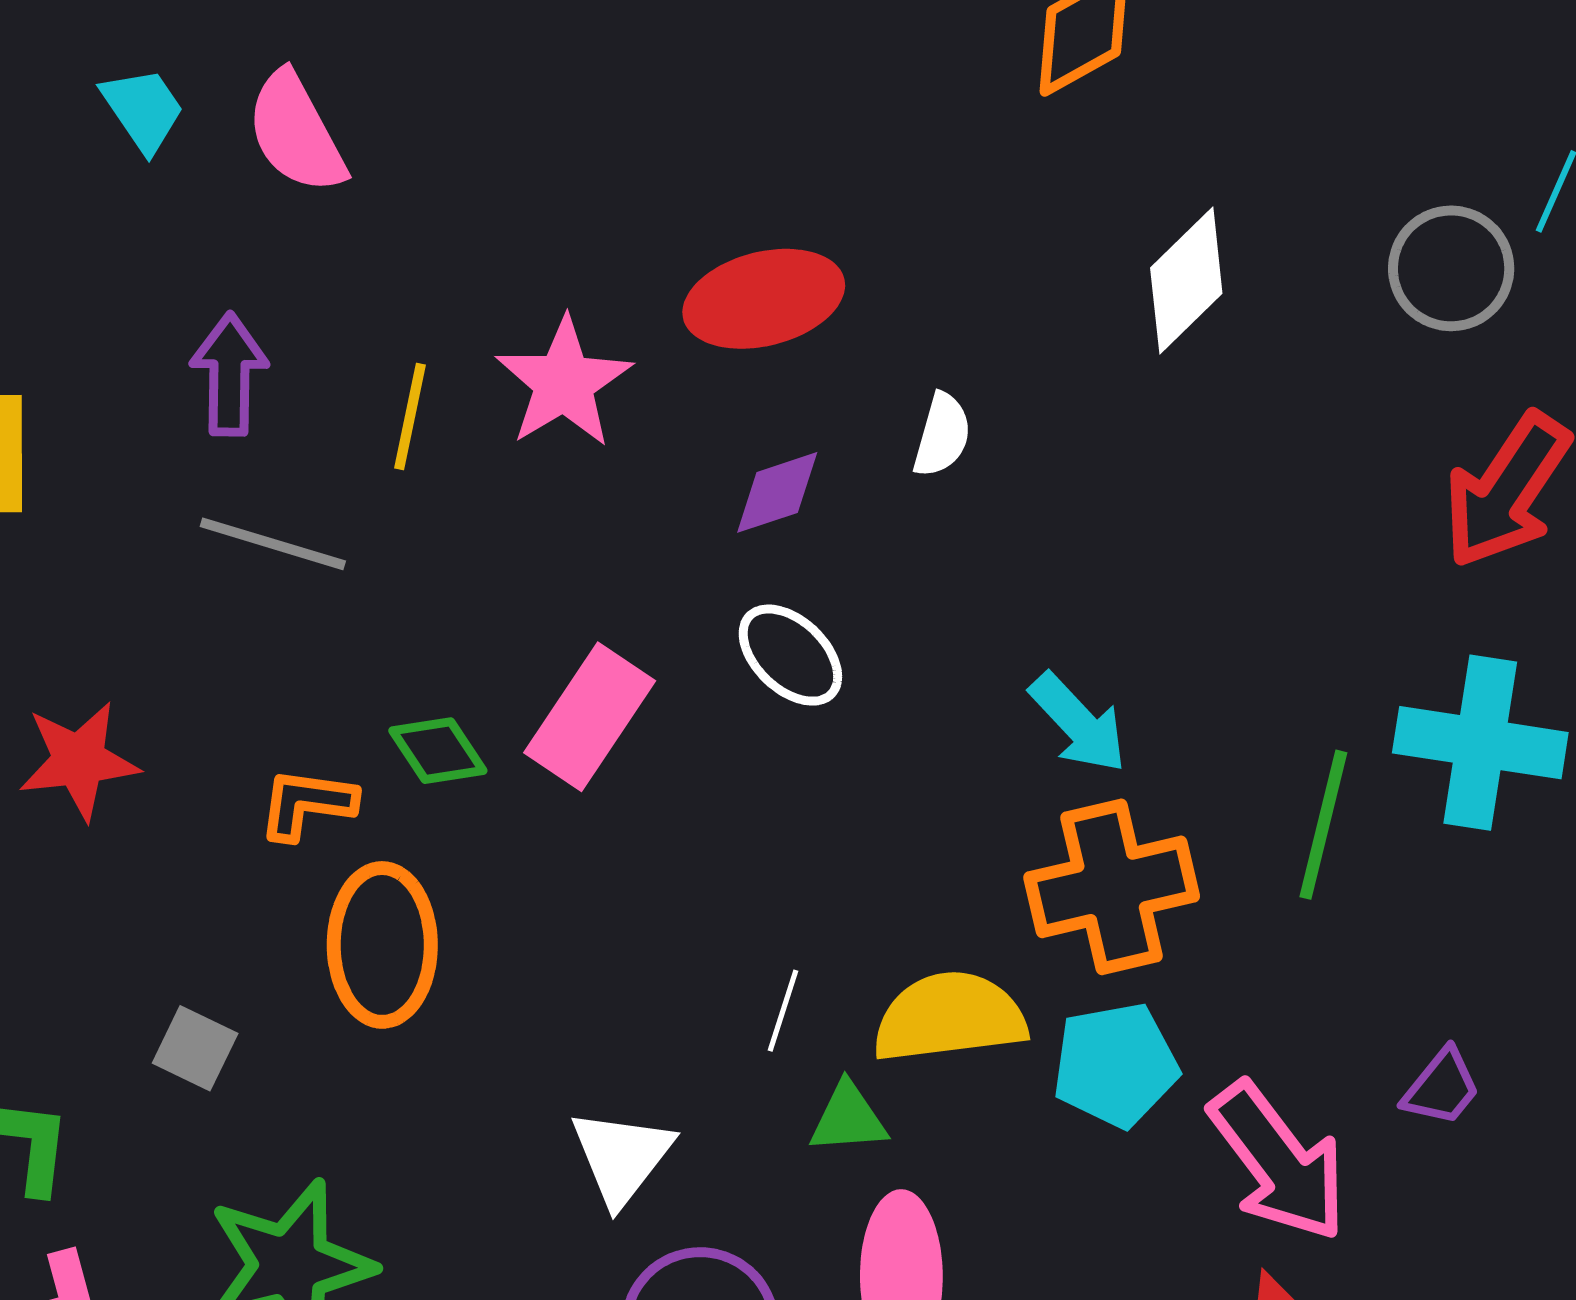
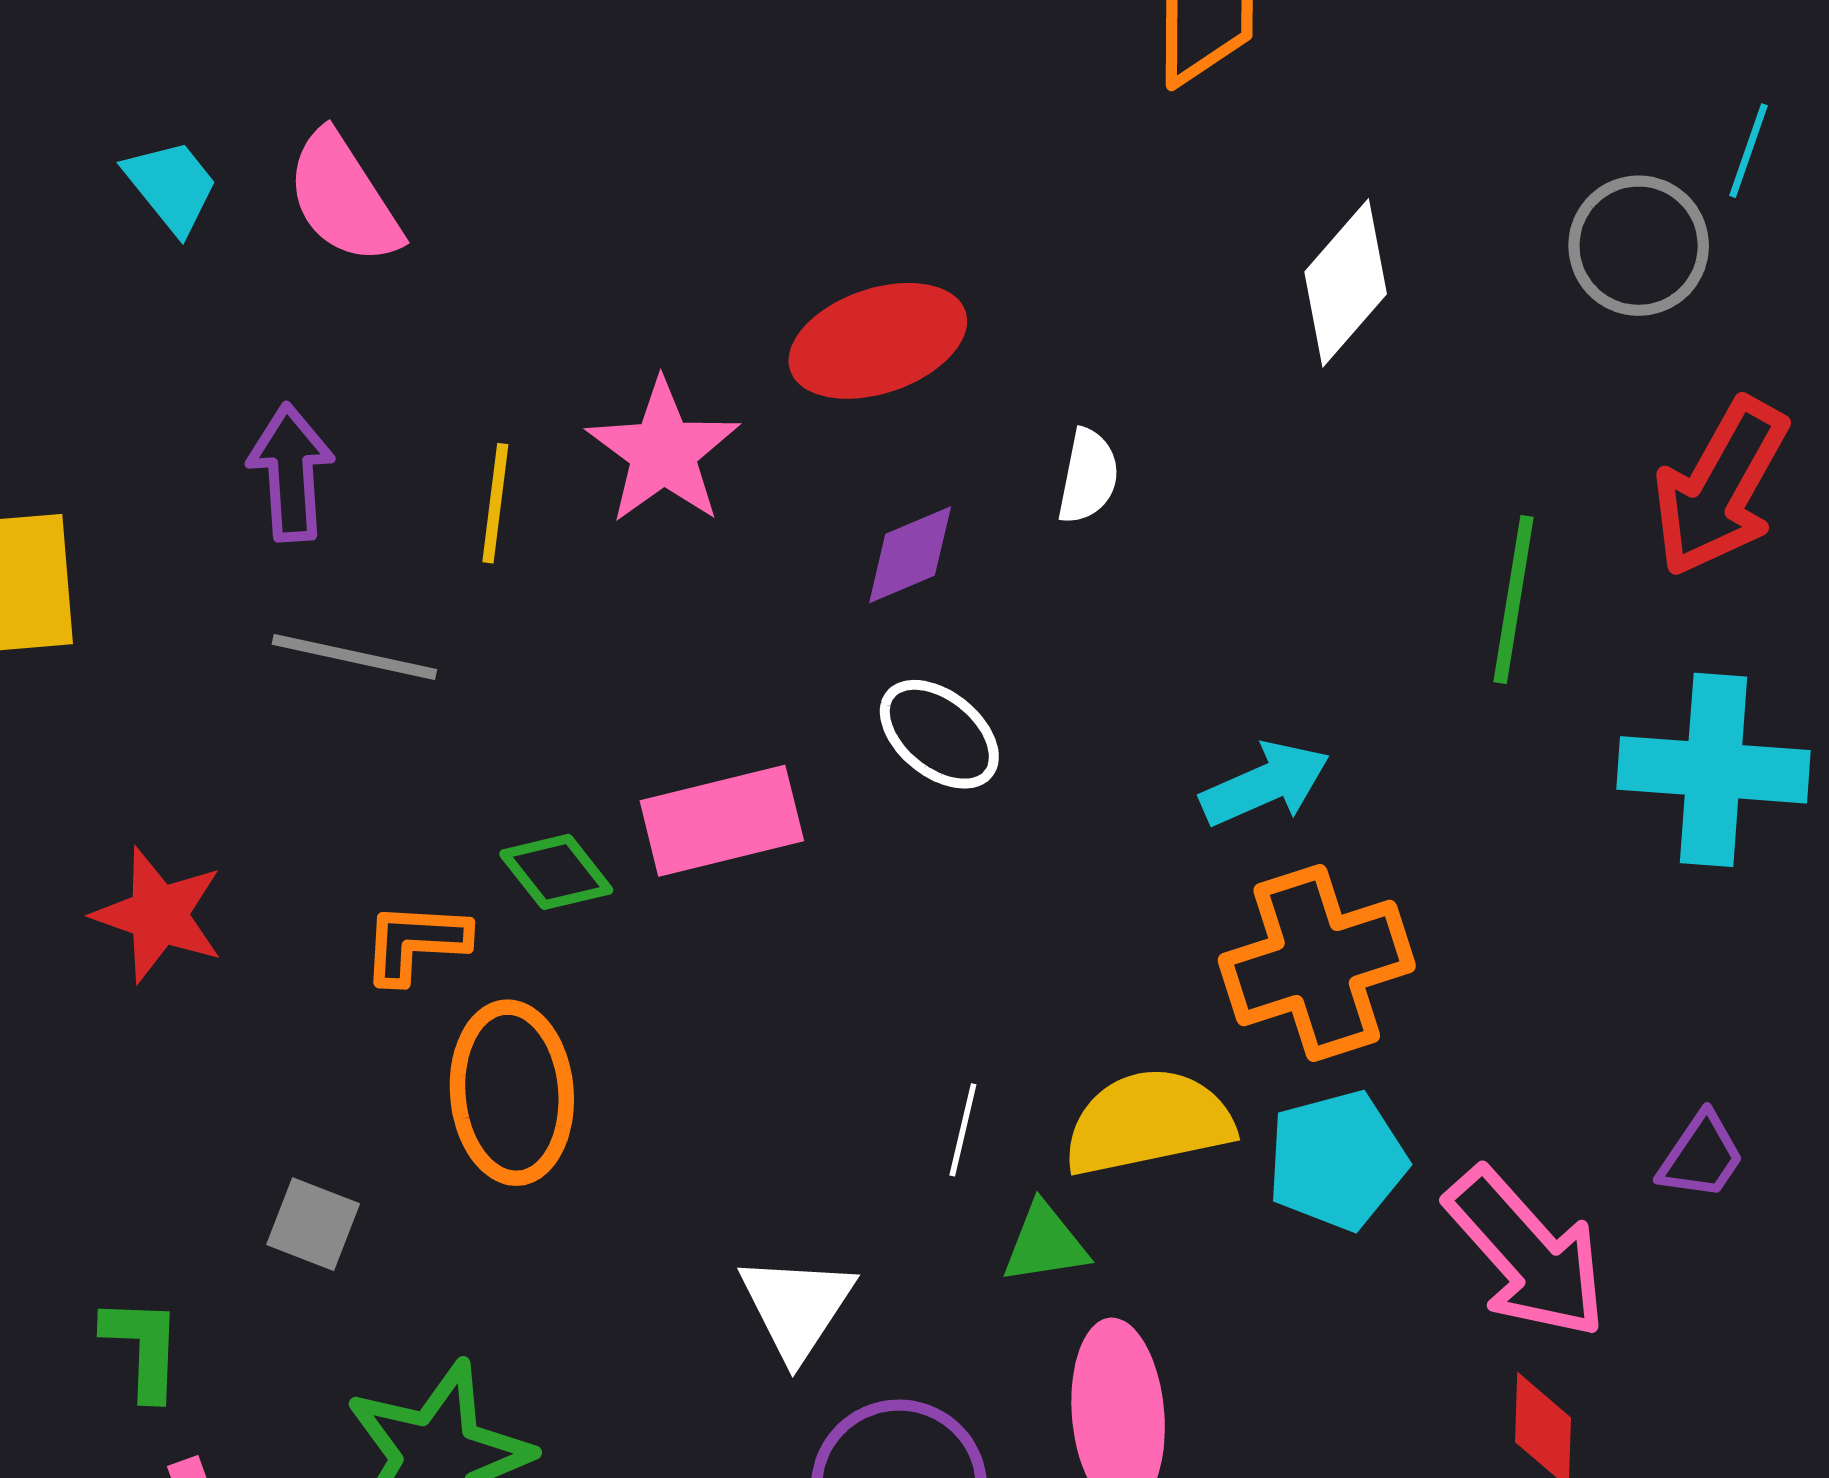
pink rectangle: (590, 717) -> (722, 821), turned 47
cyan arrow: (1078, 723) -> (1265, 784), turned -66
red star: (79, 760) -> (158, 915), turned 30
green line: (1323, 825) -> (1514, 600), moved

